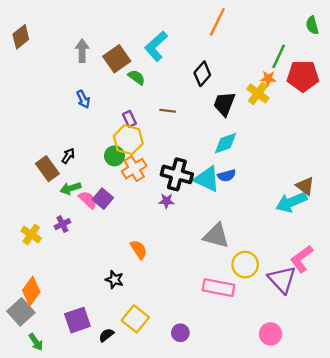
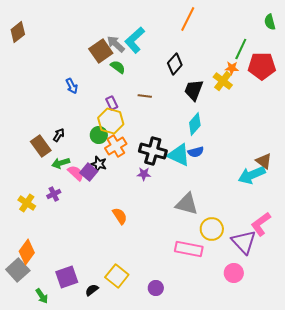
gray arrow: (82, 51) -> (116, 44), moved, turned -48
cyan diamond: (225, 143) -> (195, 124), turned -30
black star: (114, 280) -> (99, 164), moved
pink circle: (271, 334) -> (234, 273), moved
green arrow: (36, 342) -> (42, 296), moved

